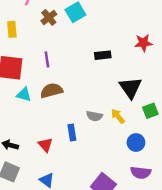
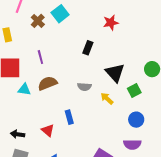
red star: (143, 43) -> (111, 23), moved
black rectangle: (103, 55) -> (88, 48), turned -56
gray semicircle: (94, 116) -> (84, 87), moved
blue circle: (136, 143) -> (136, 120), moved

